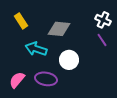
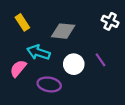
purple line: (102, 40) -> (100, 60), moved
pink semicircle: (17, 80) -> (18, 68), moved

